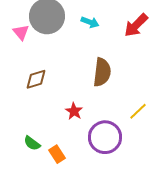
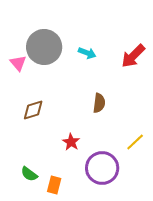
brown semicircle: (102, 72) -> (99, 103), size x0.7
orange rectangle: (57, 154) -> (54, 185), turned 48

